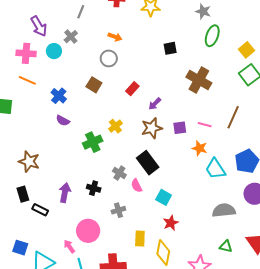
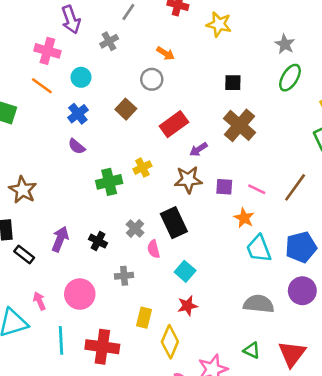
cyan circle: (54, 51) -> (81, 77), moved
brown cross: (199, 80) -> (240, 125), moved
red rectangle: (132, 89) -> (174, 124), size x1.5
pink arrow: (69, 246) -> (39, 301), moved

